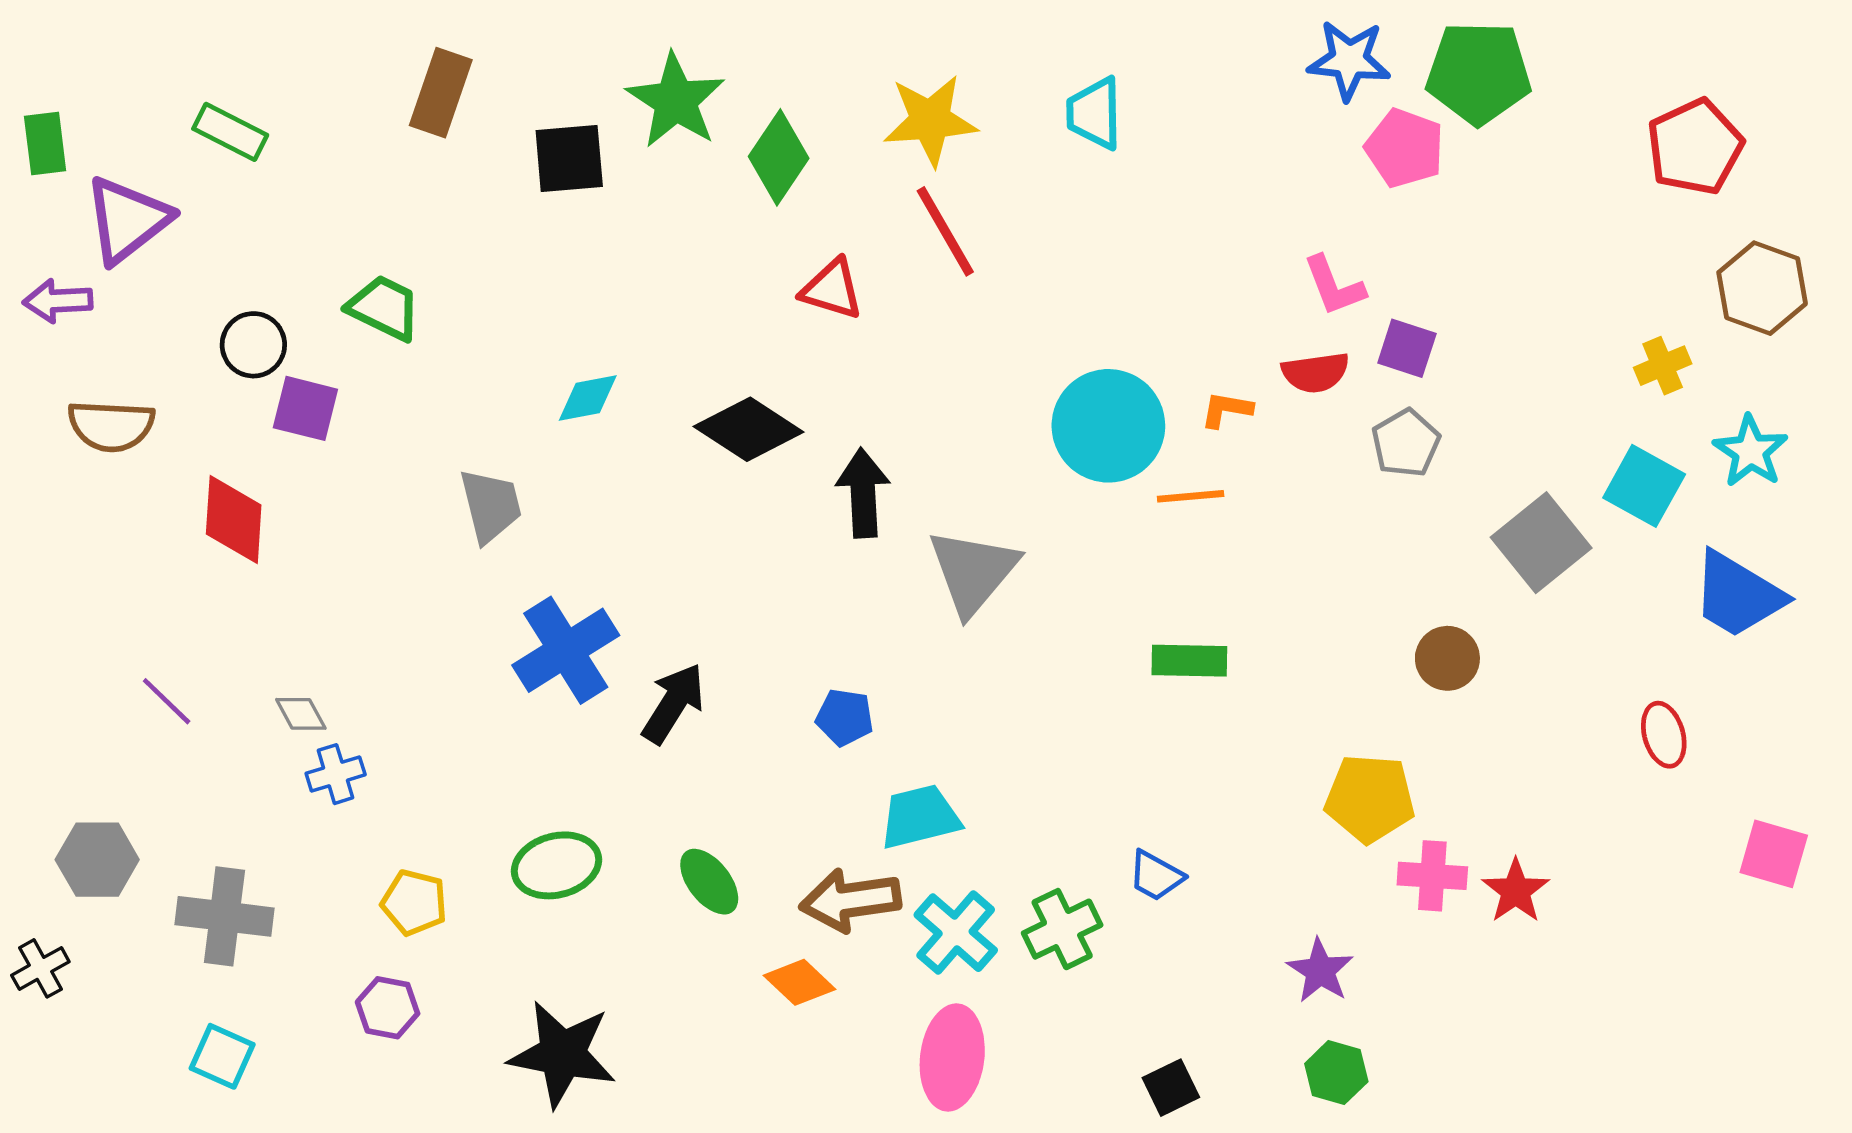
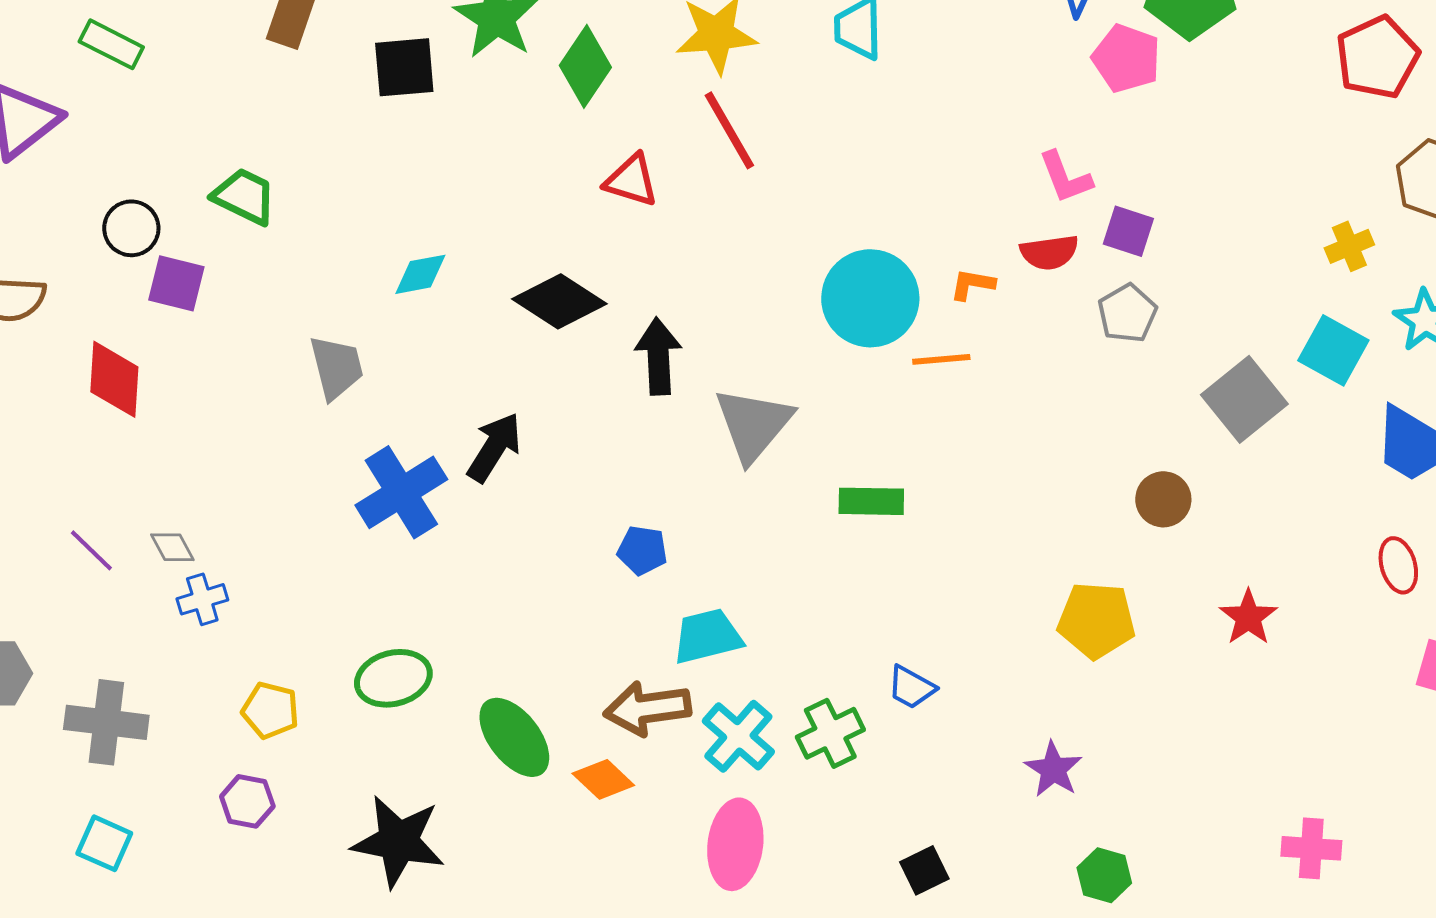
green rectangle: (1189, 661) -> (871, 501), moved
purple line: (167, 701) -> (91, 550), moved
black arrow: (673, 703) -> (494, 447), moved
red ellipse: (1664, 735) -> (1398, 565), moved
pink cross: (1432, 876) -> (1311, 848), moved
green ellipse: (709, 882) -> (514, 737), moved, size x1.4
red star: (1516, 891) -> (1248, 617), moved
green hexagon: (1336, 1073) -> (1104, 875), moved

